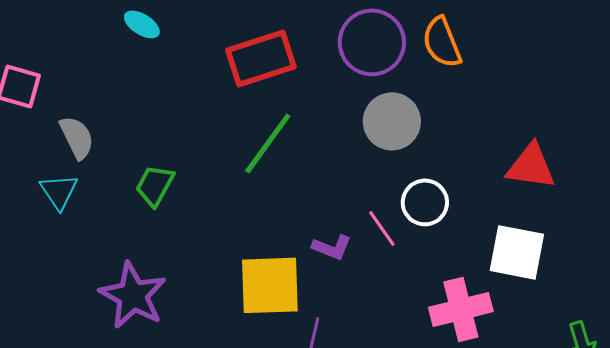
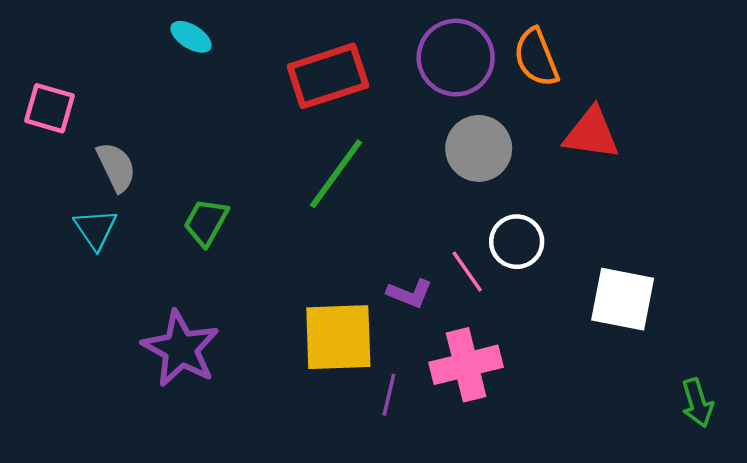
red triangle: (531, 166) -> (591, 133), moved
pink cross: (461, 309) -> (466, 365), moved

